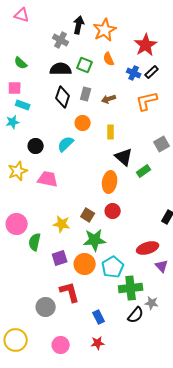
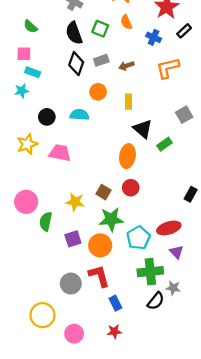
black semicircle: (61, 69) -> (74, 33), turned -110
black rectangle: (152, 72) -> (184, 31), moved
gray rectangle: (86, 94) -> (101, 60), turned 56
cyan semicircle: (66, 144) -> (80, 115), turned 48
purple triangle: (162, 266) -> (176, 252), moved
cyan pentagon: (113, 267) -> (138, 238), moved
red L-shape: (70, 292) -> (99, 276), moved
gray circle: (46, 307) -> (71, 284), moved
yellow circle: (16, 340) -> (42, 315), moved

